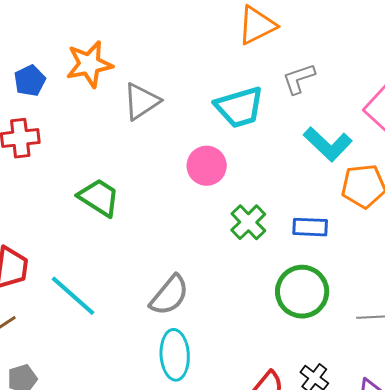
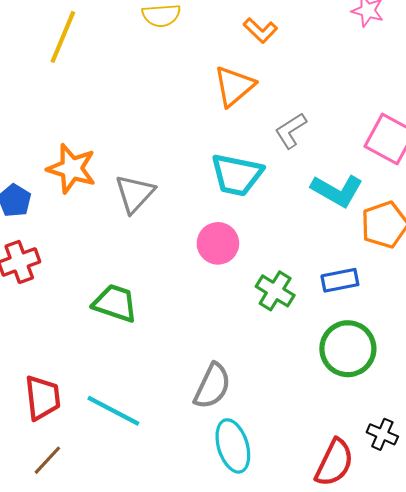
orange star: (89, 64) -> (72, 169), turned -30
cyan trapezoid: (239, 107) -> (237, 175), turned 42

